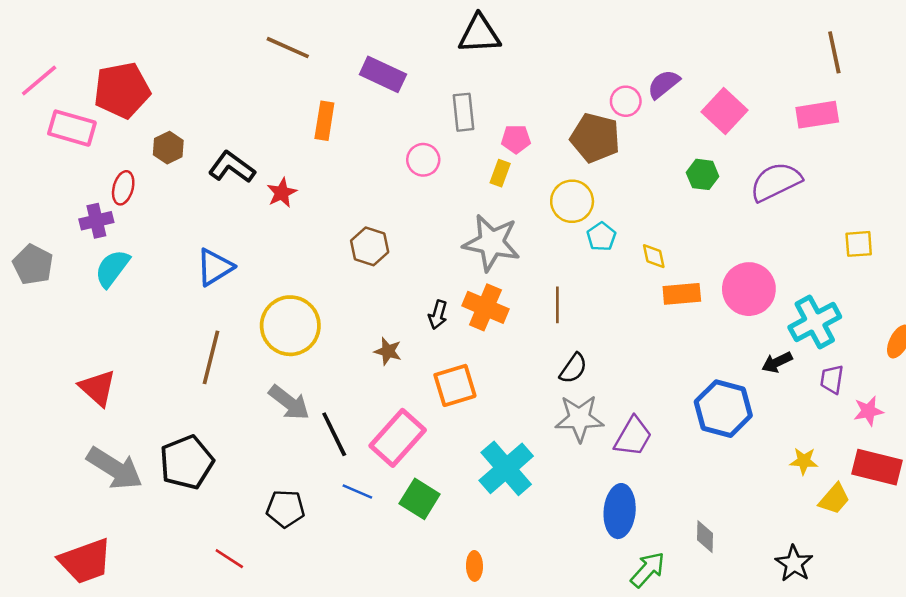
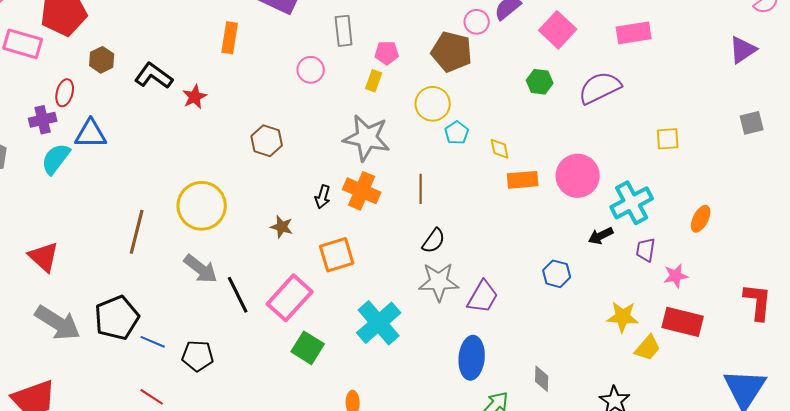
blue triangle: (215, 267) -> (91, 134), moved, turned 32
blue hexagon: (723, 409) -> (557, 274), size x0.6
yellow star: (804, 461) -> (623, 317), size x1.4
blue line: (357, 492) -> (153, 342), moved

